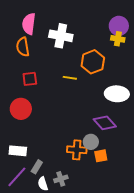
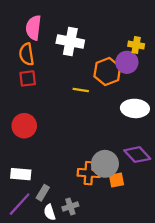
purple circle: (119, 26) -> (127, 62), moved
red square: (30, 79) -> (28, 78), moved
purple diamond: (105, 123) -> (137, 155), moved
gray circle: (91, 142) -> (105, 164), size x1.5

